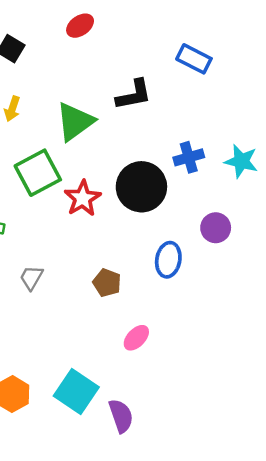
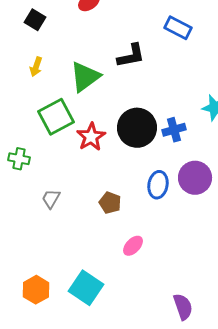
blue cross: (189, 157) -> (174, 130), moved
purple circle: (216, 228) -> (195, 178), moved, size x1.4
purple semicircle: (121, 416) -> (183, 307), moved

